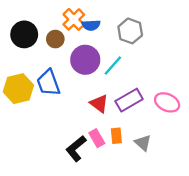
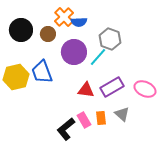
gray hexagon: (130, 31) -> (110, 39), moved
red triangle: (99, 104) -> (86, 90), turned -30
gray triangle: (143, 143) -> (122, 114), moved

